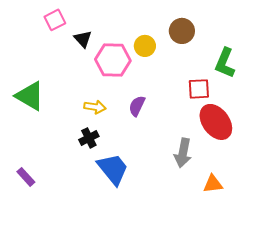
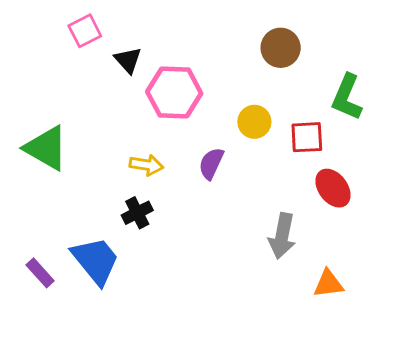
yellow circle: (145, 46) -> (254, 122), moved
red ellipse: (216, 122) -> (333, 188), size x0.7
blue trapezoid: (113, 169) -> (96, 261), moved

